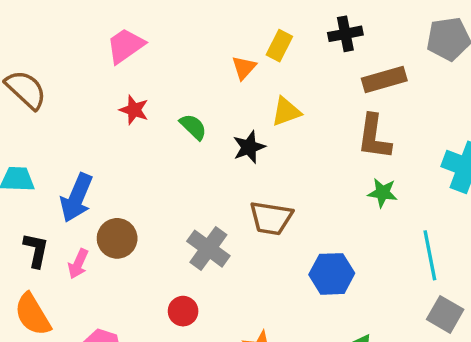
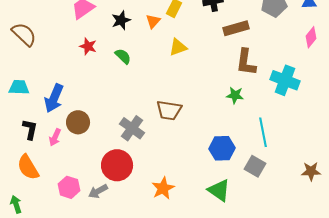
brown L-shape: (374, 137) -> (246, 62), moved
black star: (249, 147) -> (121, 20), moved
blue hexagon: (332, 274) -> (222, 148), moved
red circle: (183, 311) -> (117, 165), size x1.8
gray square: (445, 314) -> (255, 166), moved

